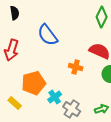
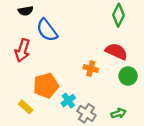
black semicircle: (15, 13) -> (26, 11), turned 88
blue semicircle: (48, 35) -> (47, 30), moved

